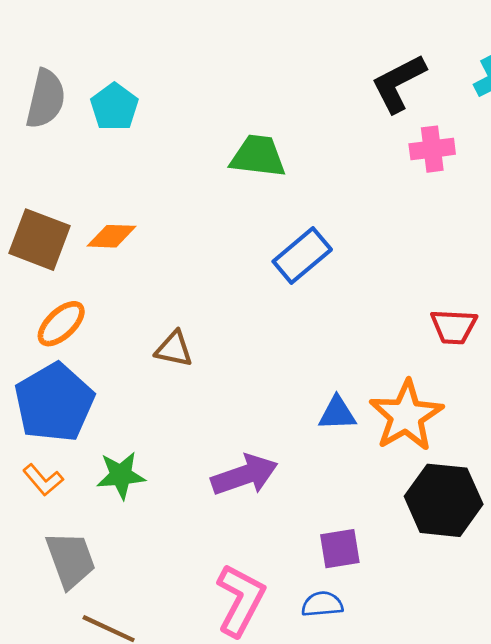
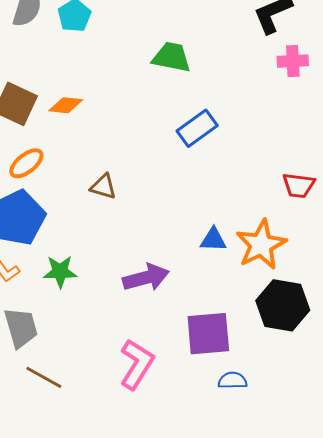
purple square: (340, 549) -> (208, 334), size x1.6
blue semicircle: (322, 604) -> (233, 380), moved

